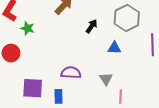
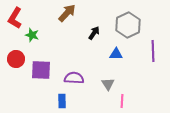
purple square: (33, 88) -> (41, 70), moved

